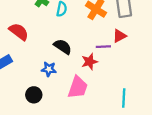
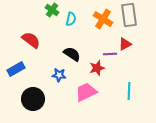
pink trapezoid: (78, 87) -> (86, 92), turned -135
black circle: (34, 95) -> (33, 99), moved, size x1.5
cyan line: (124, 98) -> (129, 91), moved

